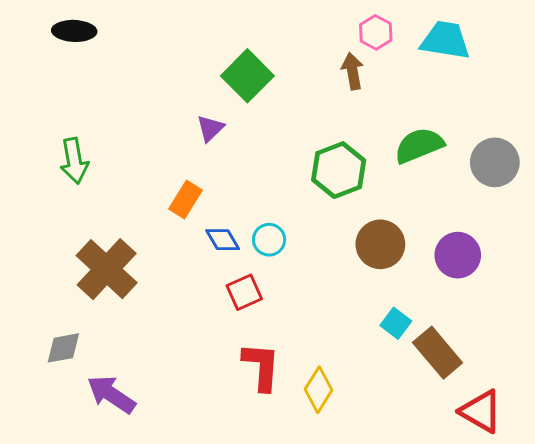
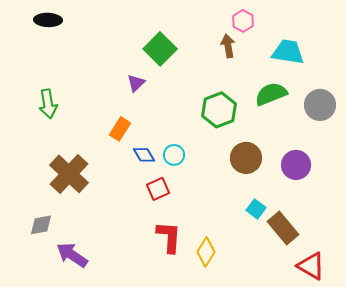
cyan trapezoid: (445, 40) -> (288, 52), moved

